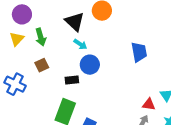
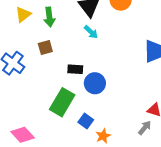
blue circle: (90, 65) -> (95, 83), moved

